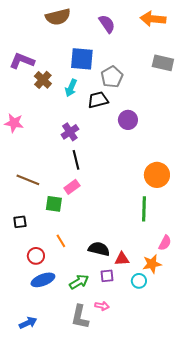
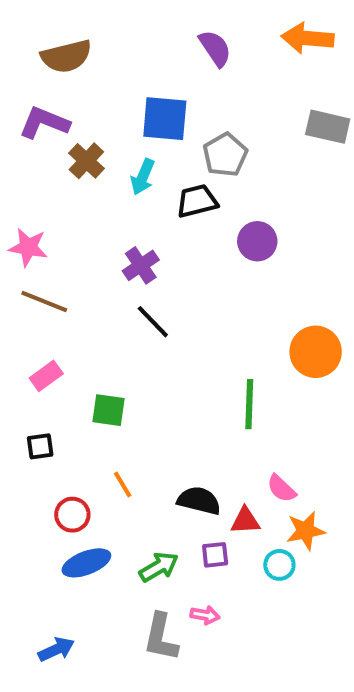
brown semicircle: (58, 17) -> (66, 56), moved
black line: (76, 160) -> (153, 322), turned -30
brown line: (28, 180) -> (44, 302), moved
pink rectangle: (72, 187) -> (46, 376), moved
green line: (144, 209) -> (249, 404), moved
pink semicircle: (165, 243) -> (281, 489), moved, turned 105

